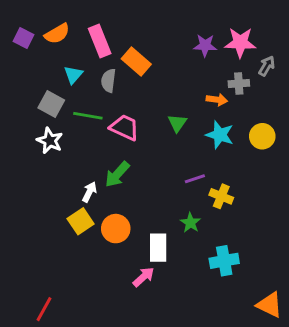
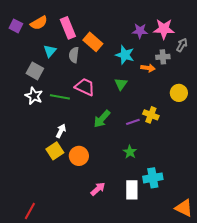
green line: (88, 116) -> (60, 97), moved
cyan star: (220, 135) -> (125, 55), moved
green arrow: (117, 174) -> (102, 119), moved
yellow cross: (221, 196) -> (151, 115), moved
white rectangle: (158, 248) -> (132, 190), moved

